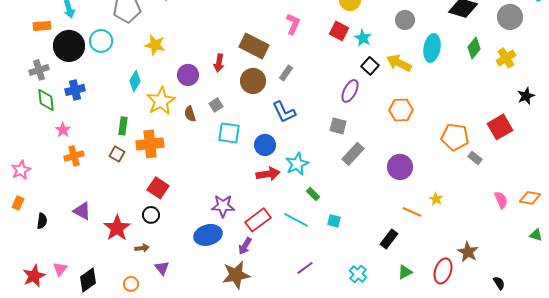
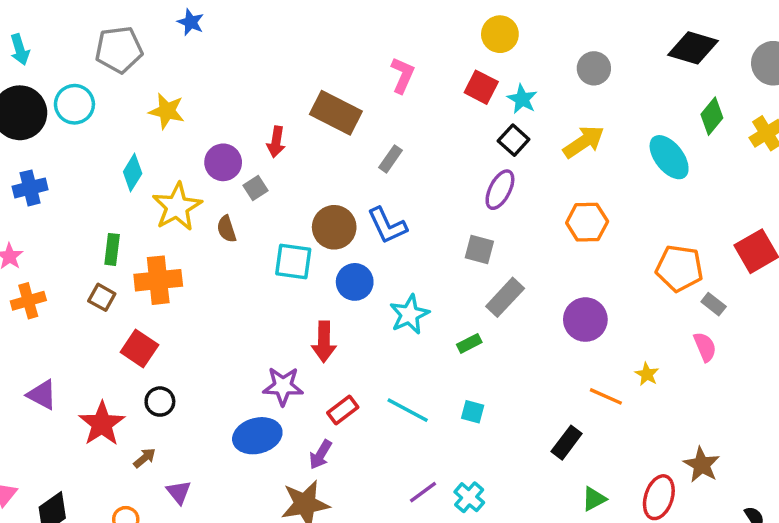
cyan ellipse: (432, 48) -> (669, 157), moved, turned -48
yellow arrow: (399, 63) -> (584, 142), turned 120
black square: (370, 66) -> (514, 140), moved
brown circle: (253, 81) -> (334, 227), moved
gray square: (216, 105) -> (256, 188), moved
red arrow: (268, 174) -> (324, 342), moved, turned 100
red square: (158, 188) -> (139, 349), moved
green rectangle: (313, 194) -> (469, 343), moved, turned -72
pink semicircle: (501, 200) -> (705, 347), moved
red rectangle: (258, 220) -> (343, 410), size x0.7
brown arrow: (142, 248) -> (145, 458), turned -32
cyan cross: (358, 274) -> (469, 497), moved

